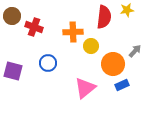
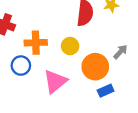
orange cross: (73, 32) -> (36, 43), moved
pink triangle: (85, 88) -> (55, 82), moved

